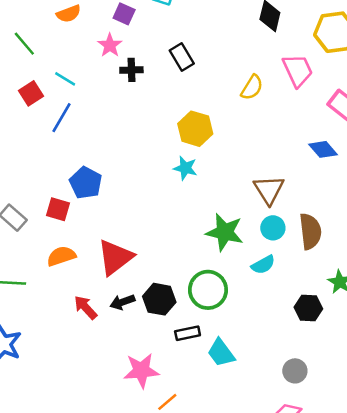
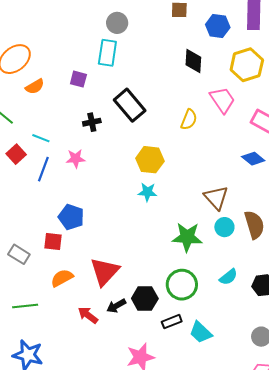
pink star: (110, 45) -> (76, 159), moved, turned -30
black rectangle: (182, 57) -> (130, 105), size x1.5
cyan semicircle: (263, 265) -> (228, 277), moved

